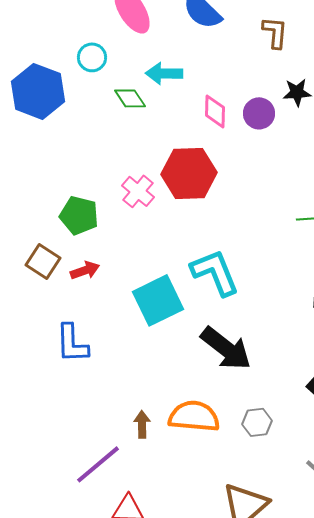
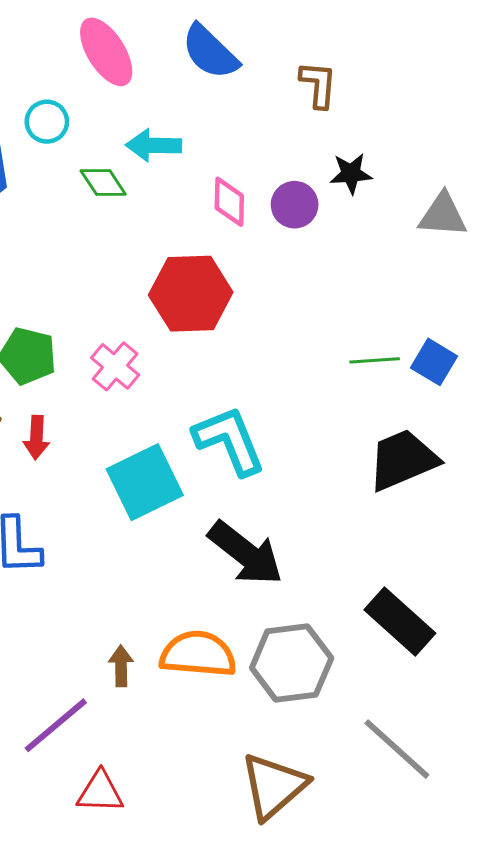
pink cross: (138, 191) -> (115, 366), moved
red arrow: (85, 270) -> (36, 438), turned 112
gray hexagon: (257, 422) -> (292, 663), size x1.8

